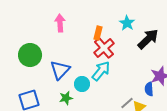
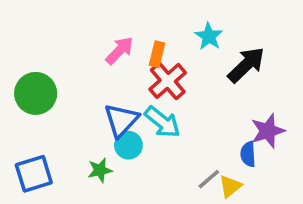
pink arrow: (60, 23) -> (120, 51), moved, turned 48
blue triangle: (60, 70) -> (121, 120), moved
cyan arrow: (101, 71) -> (162, 122), turned 90

